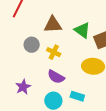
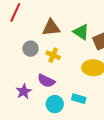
purple semicircle: (56, 77) -> (46, 81), moved

